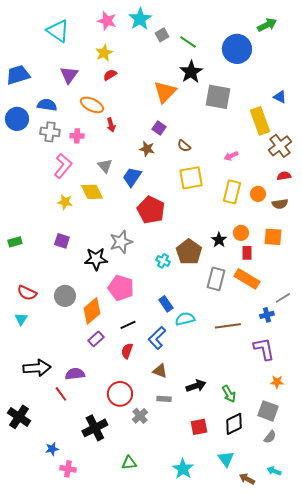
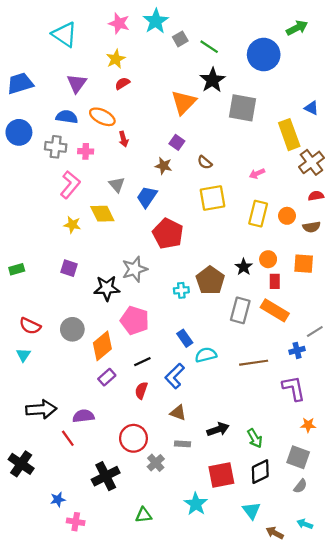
blue semicircle: (47, 105) -> (67, 117), moved
cyan cross: (163, 261) -> (181, 290), turned -32
red square: (199, 427) -> (221, 475), size x1.4
cyan star: (183, 469) -> (196, 504), moved

